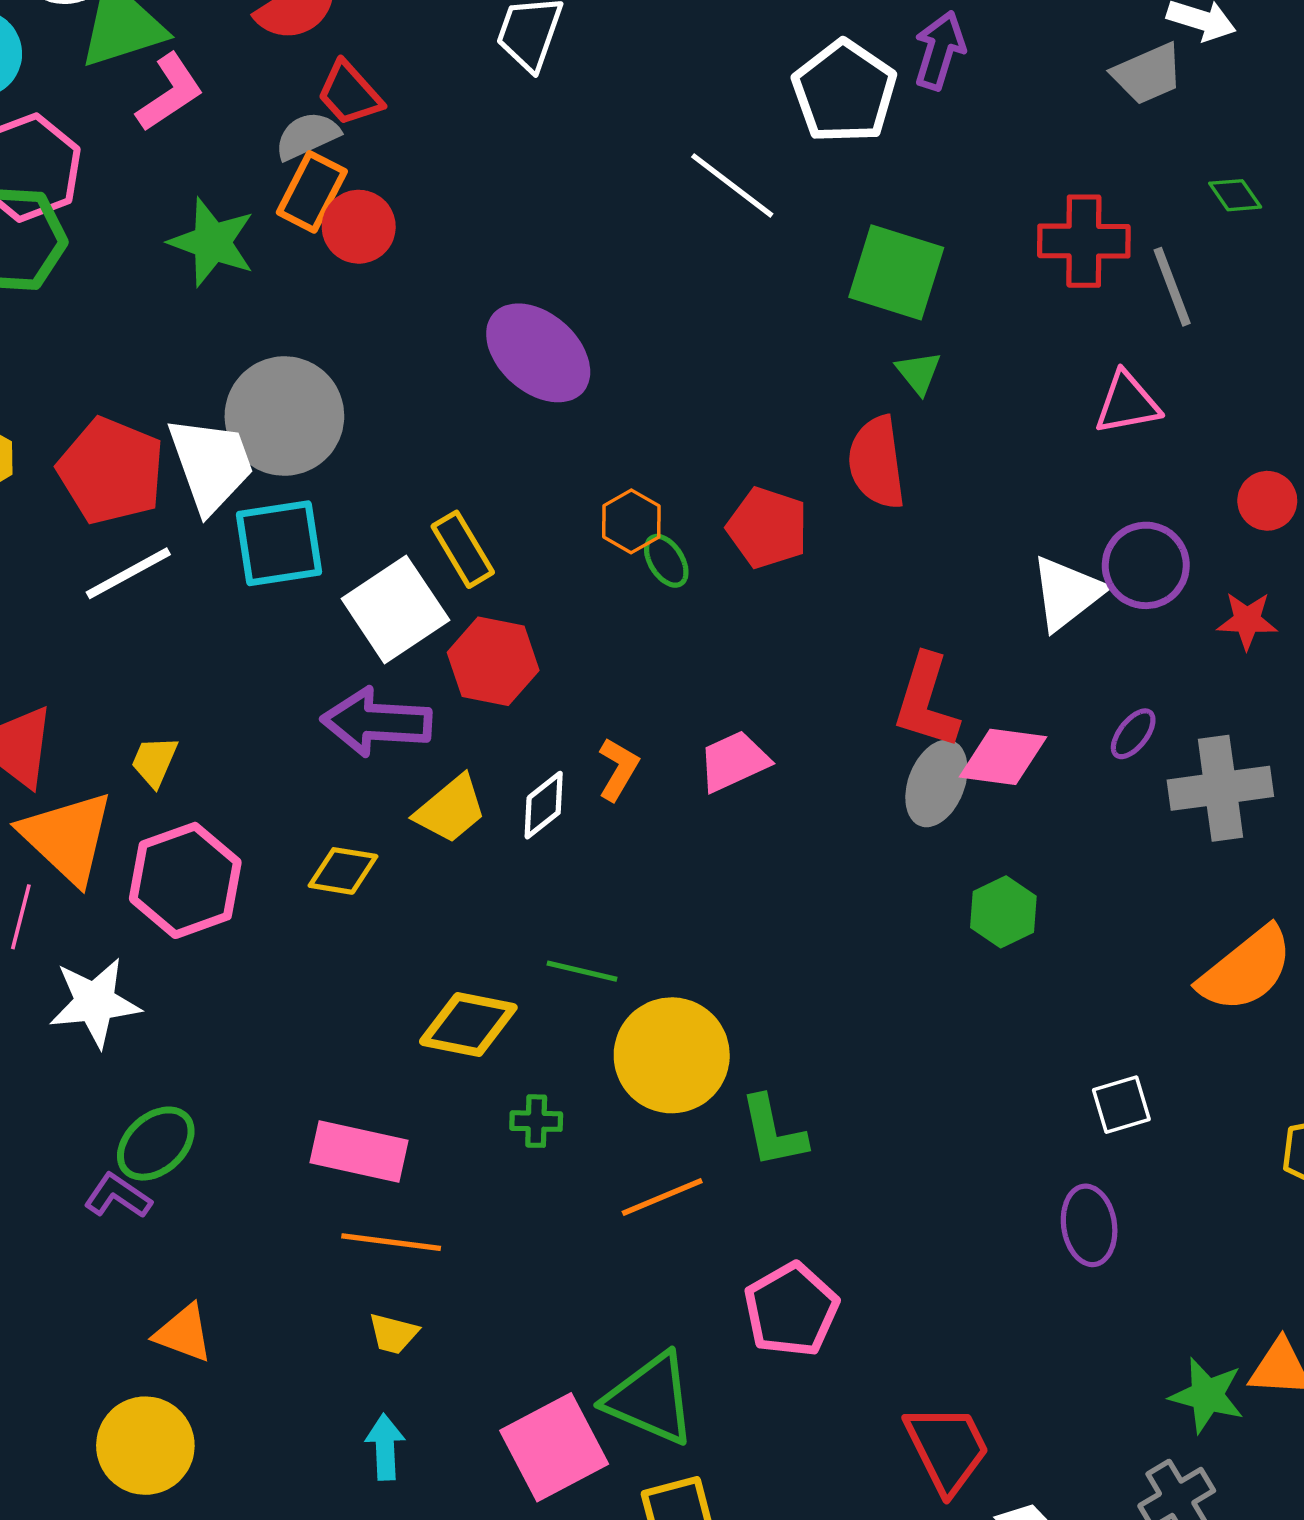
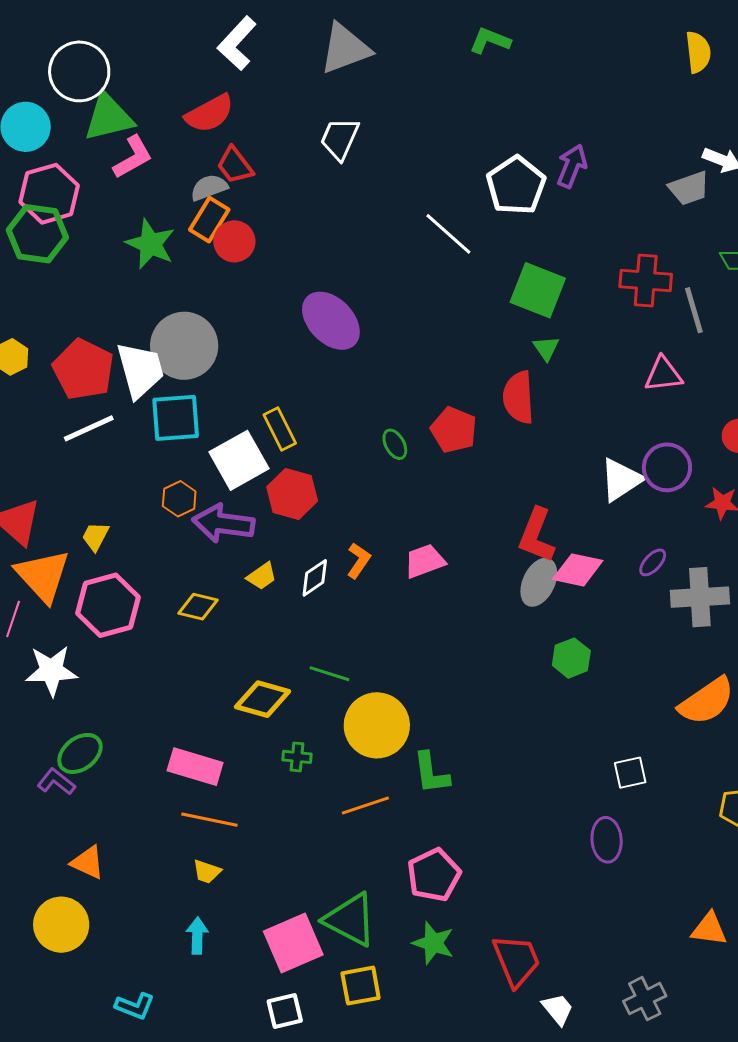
orange hexagon: (631, 521) -> (179, 499), moved
yellow trapezoid: (451, 809) -> (262, 576), size x0.7
green star: (1207, 1395) -> (433, 943), moved

